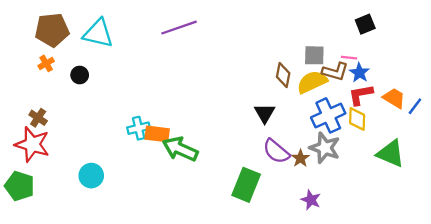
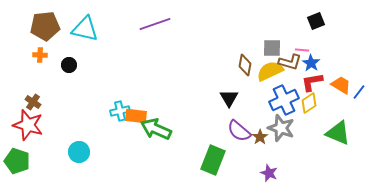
orange cross: (46, 63) -> (40, 55), turned 32
yellow diamond: (357, 119) -> (309, 103), turned 55

